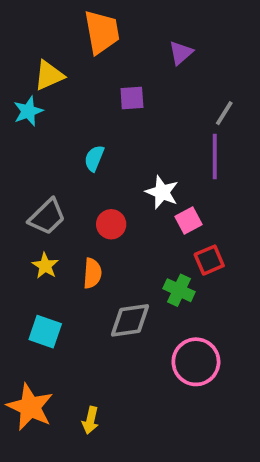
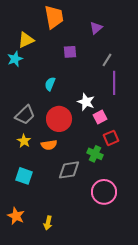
gray line: (224, 113) -> (107, 60), moved
red circle: (111, 224) -> (59, 119), size x1.6
orange semicircle: (92, 273) -> (49, 145), turned 77
orange star: (30, 407) -> (16, 216), size x0.7

